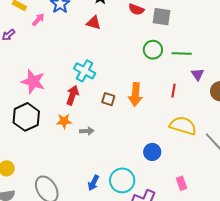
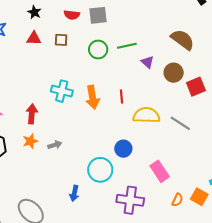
cyan cross: (85, 71) -> (62, 91), moved
red line: (174, 91) -> (122, 97), moved
brown square: (108, 99) -> (61, 40), moved
cyan circle: (122, 180) -> (100, 170), moved
pink rectangle: (182, 183) -> (160, 171), size x1.5

